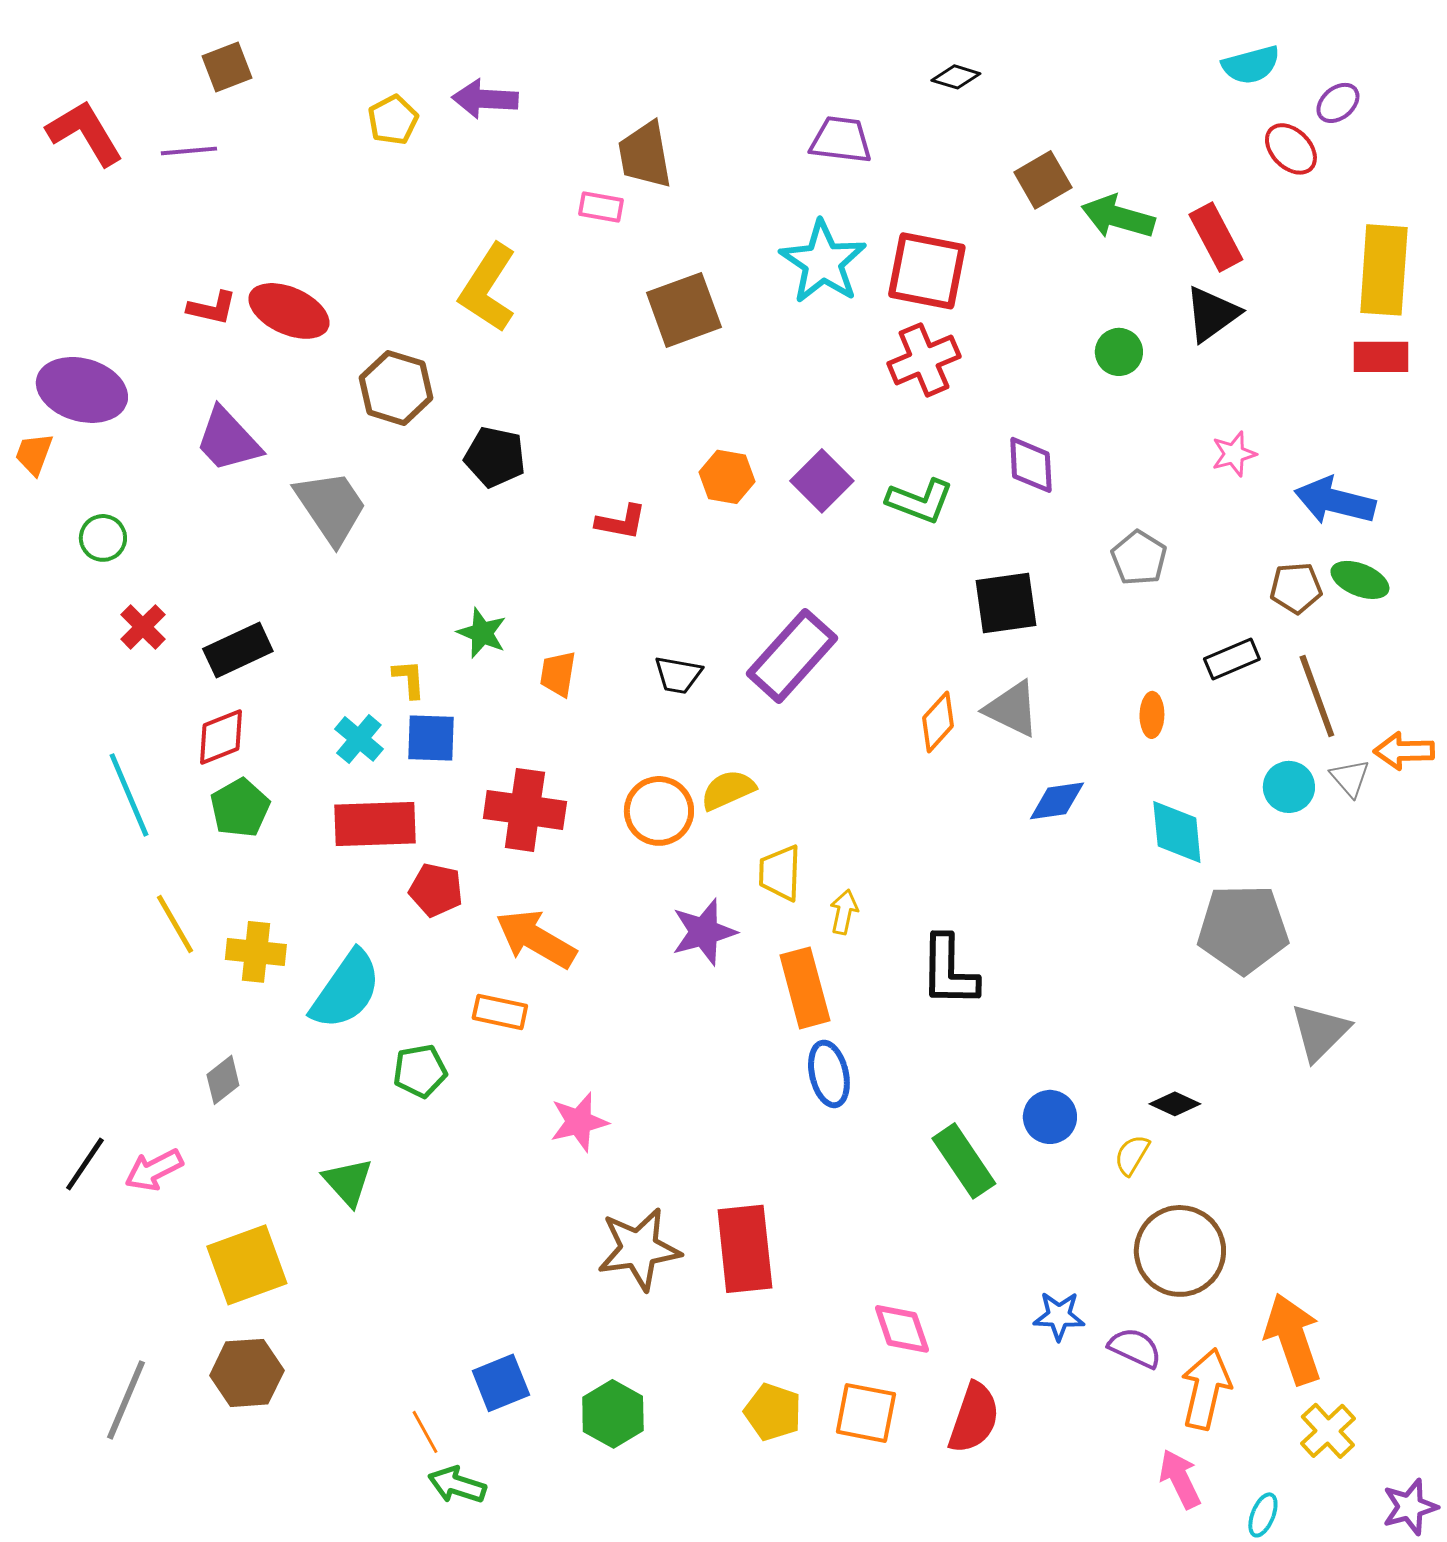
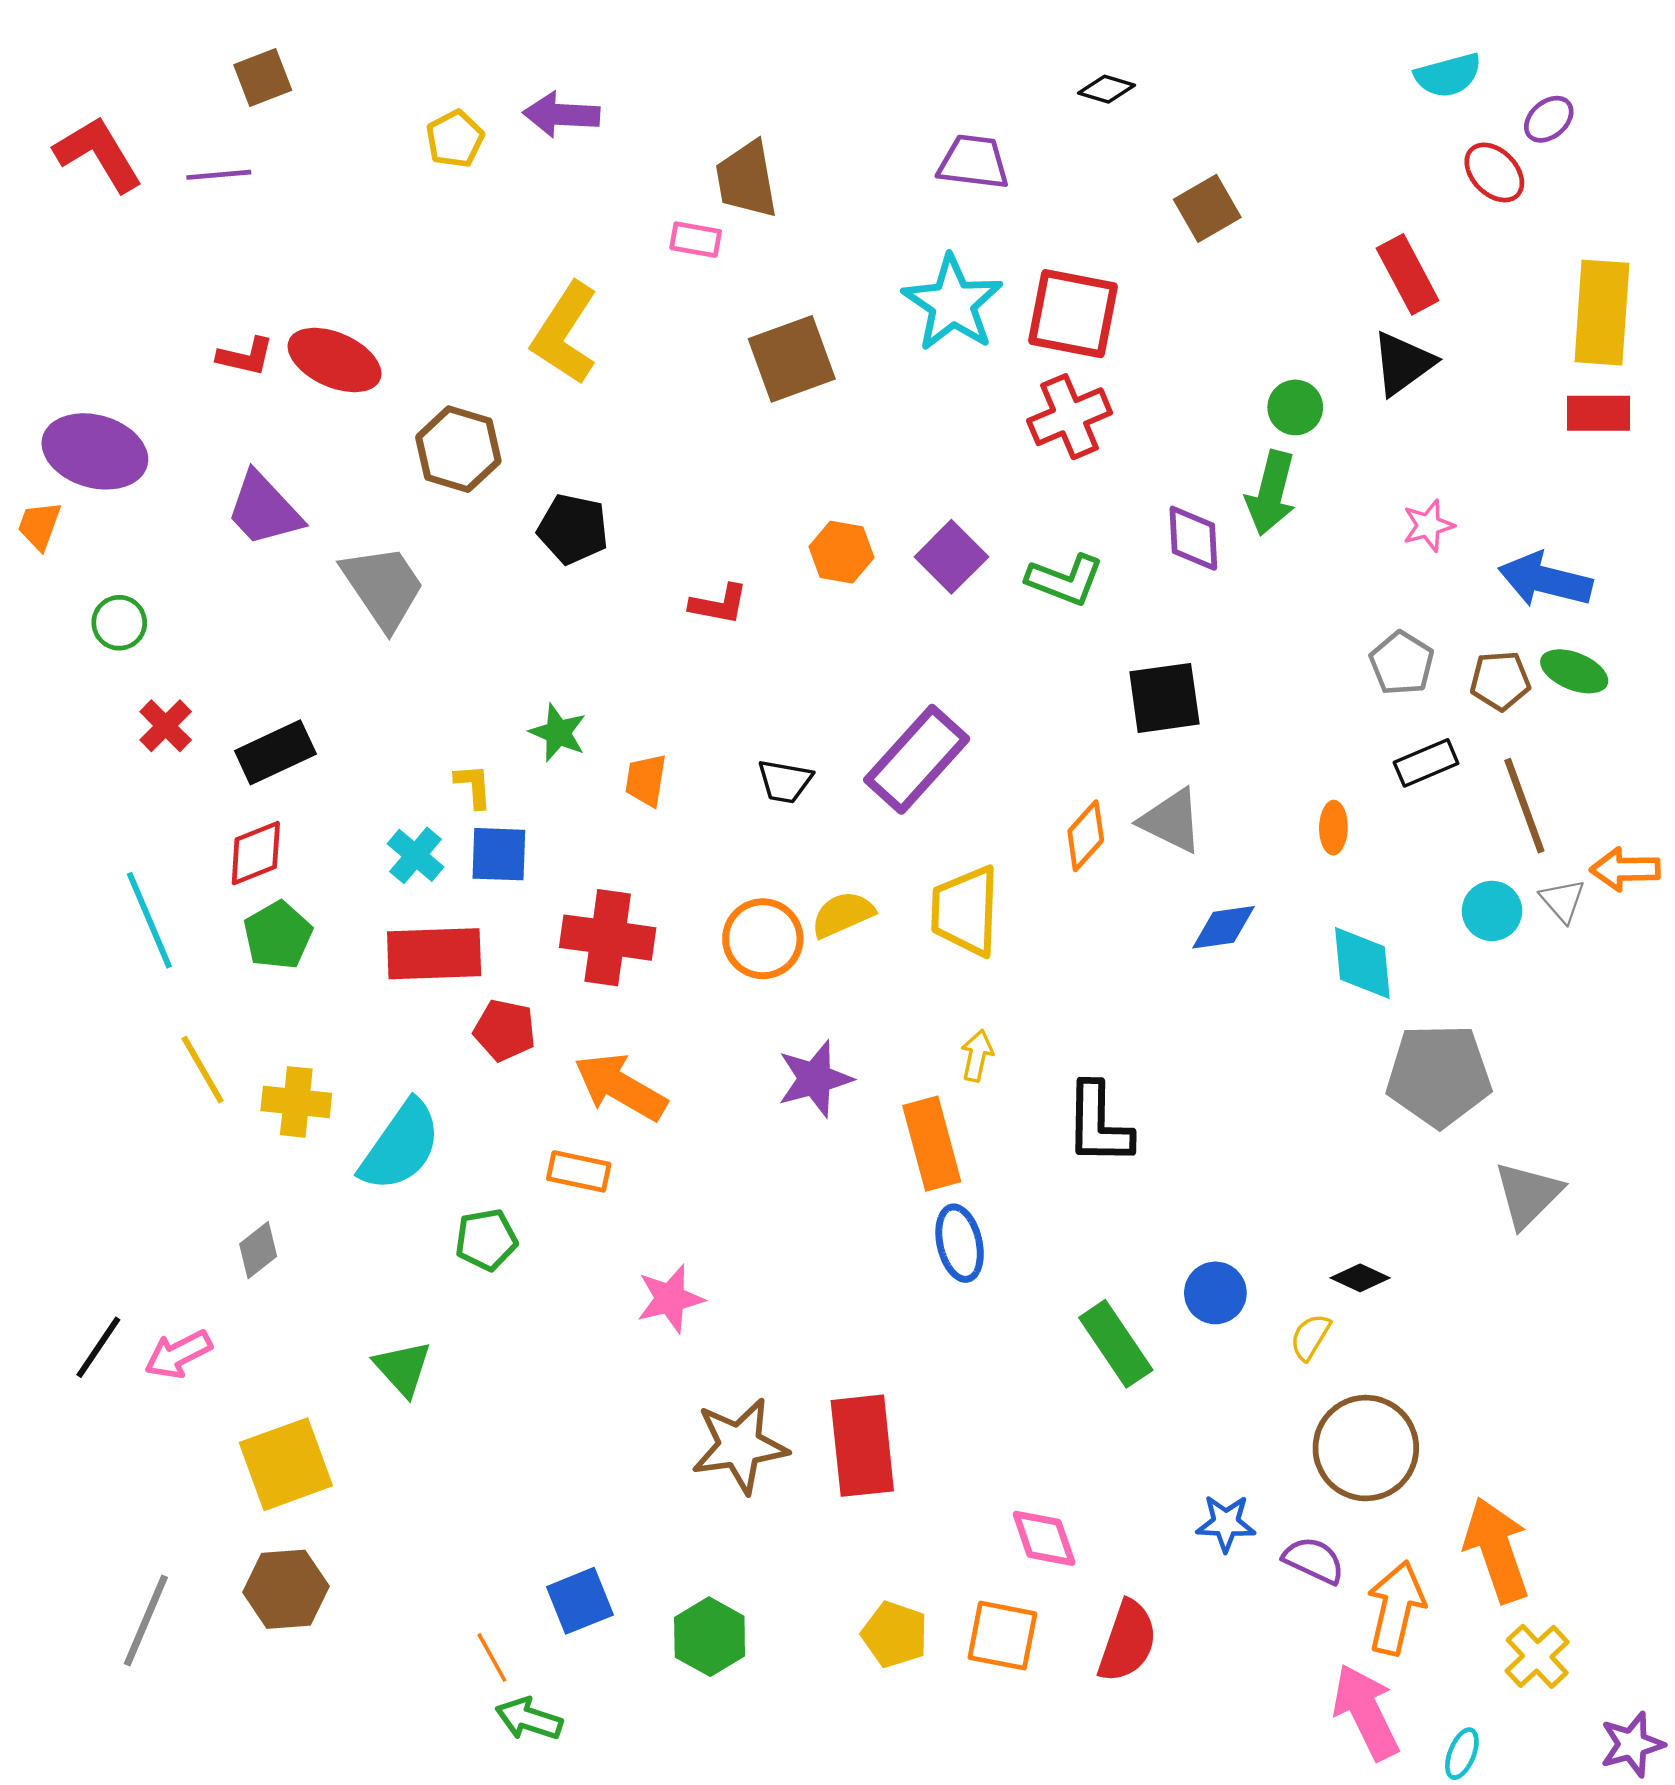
green arrow: (1118, 217) -> (1271, 493), moved, turned -92
gray pentagon: (1139, 558) -> (1402, 663), moved
yellow trapezoid: (780, 873) -> (965, 911), moved, size x1.4
pink arrow: (1180, 1479) -> (1366, 1712), size x1.4

